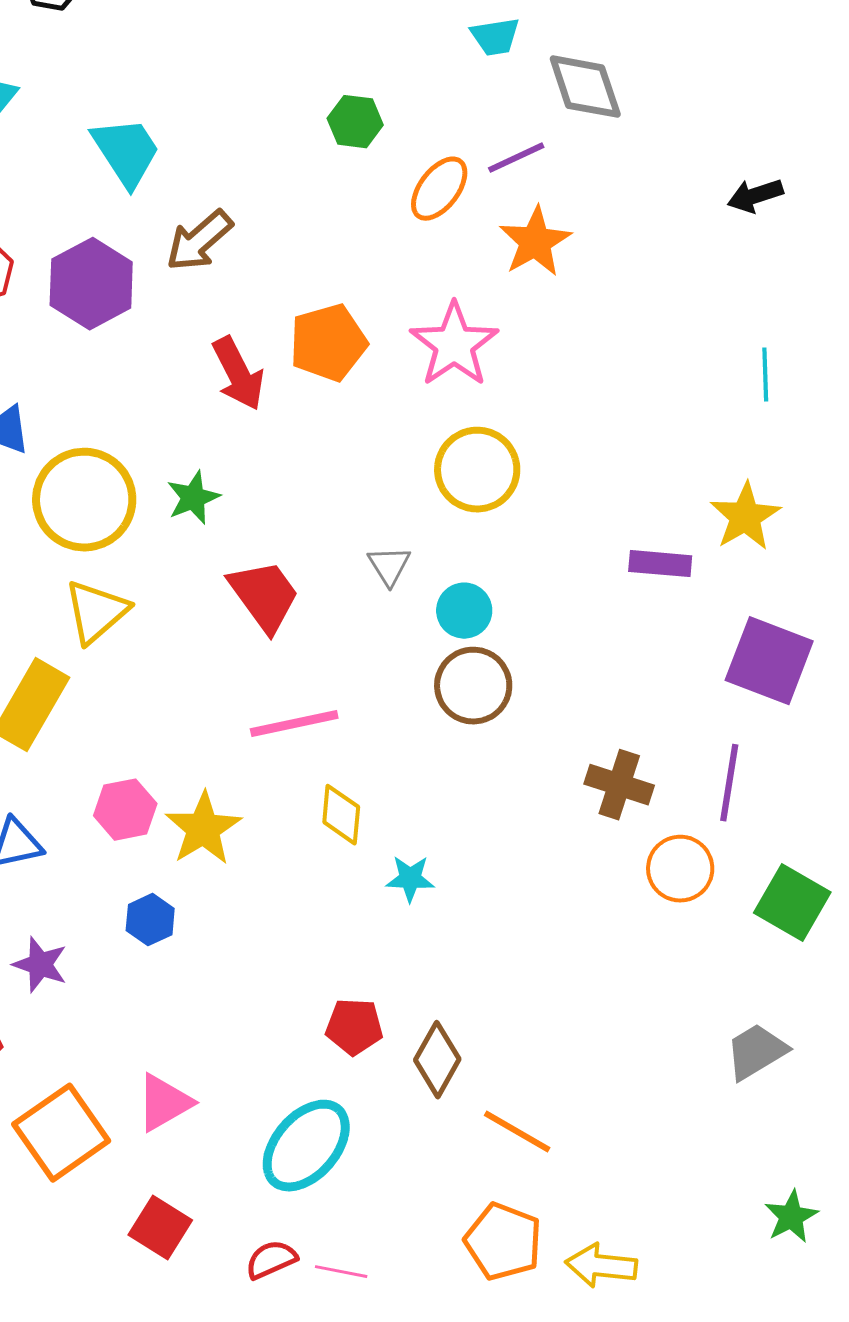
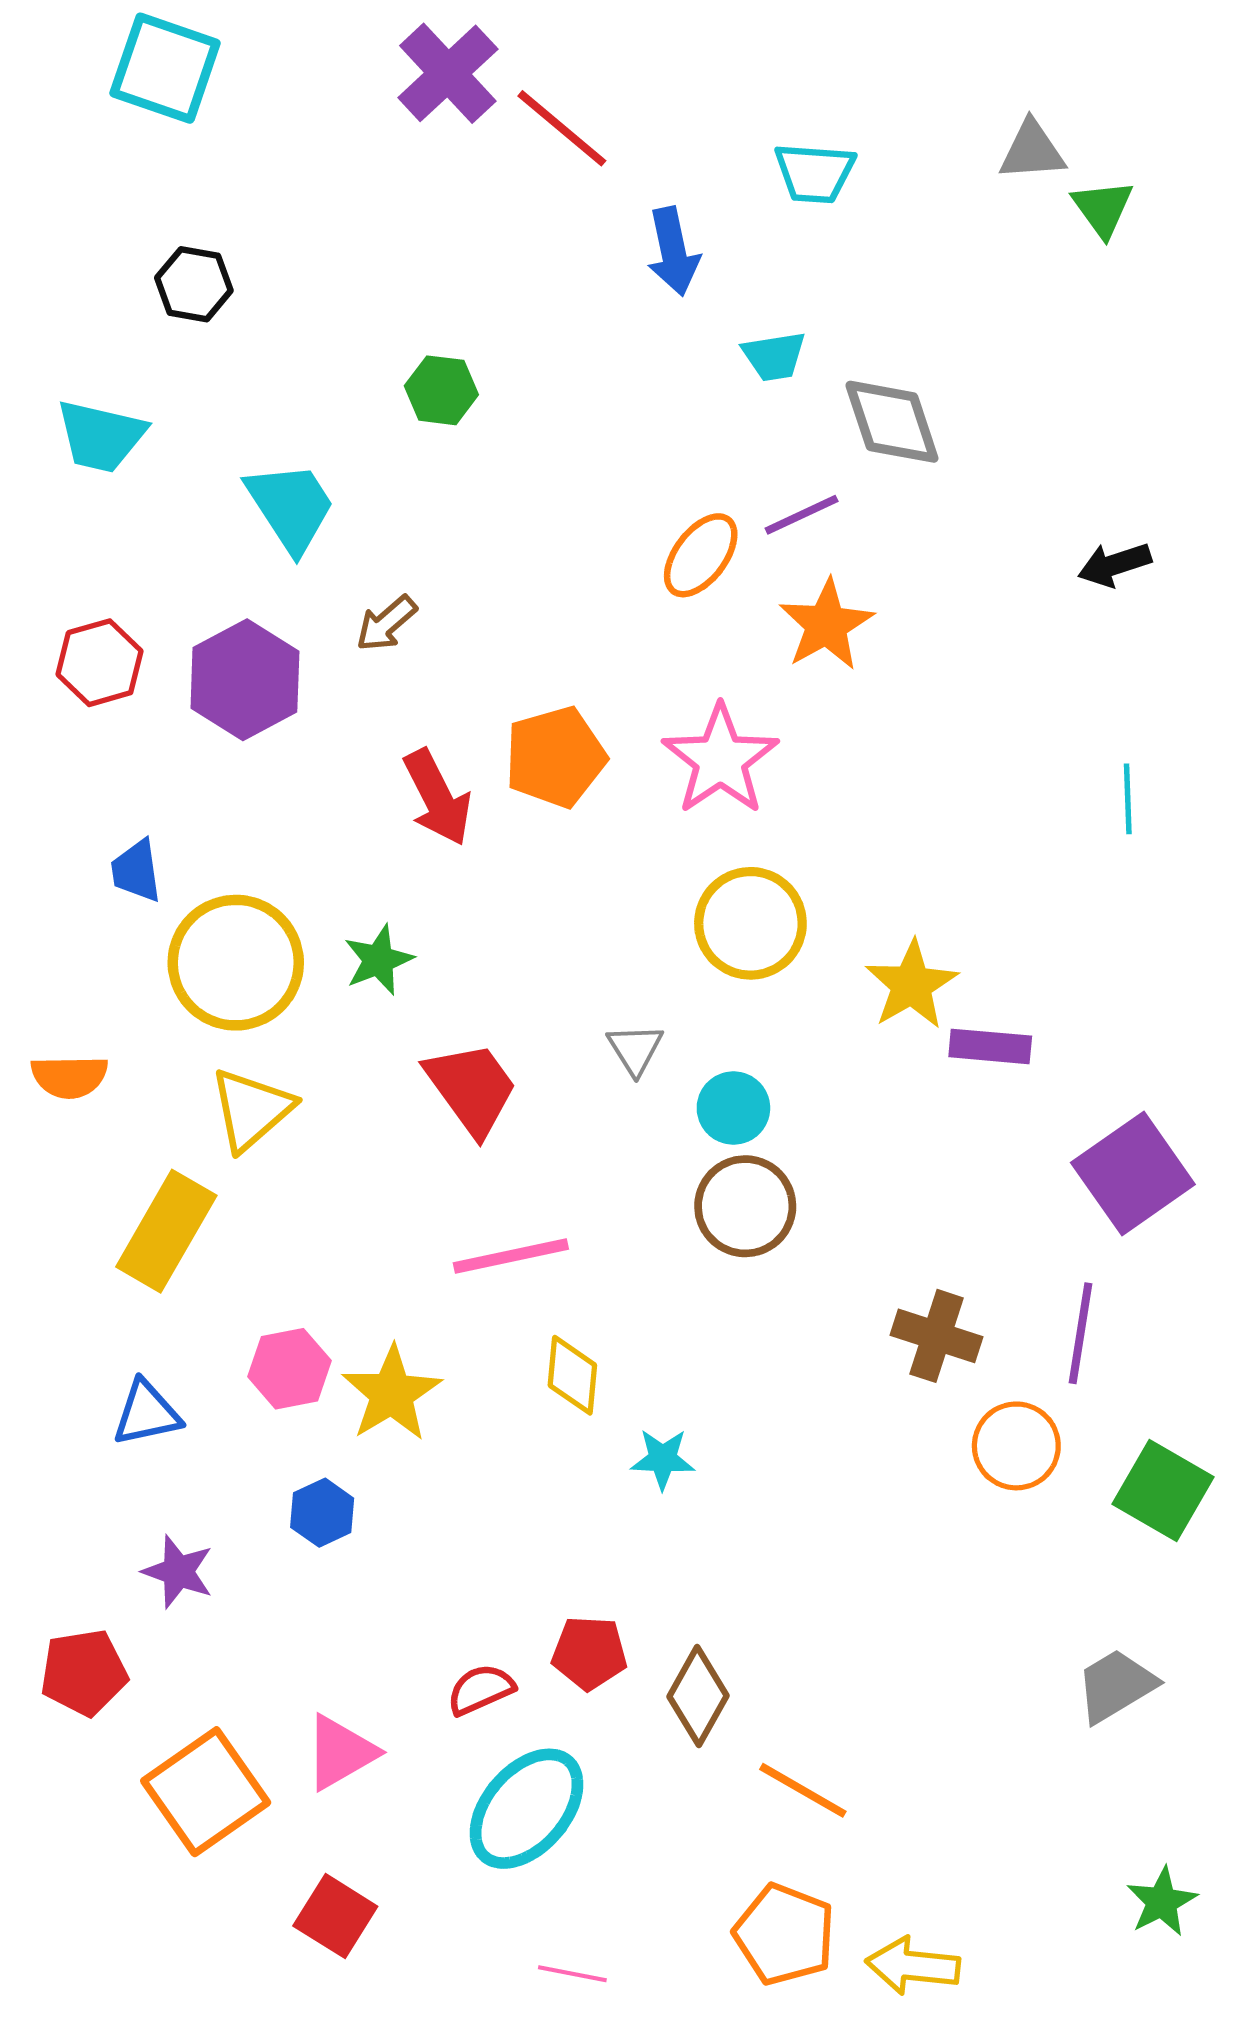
green hexagon: (355, 122) -> (441, 390), moved
brown arrow: (199, 241) -> (386, 623), size x0.7
yellow star: (745, 517) -> (912, 985), moved
purple square: (769, 661) -> (1133, 1173), turned 34
red semicircle: (271, 1260) -> (481, 1690), moved

